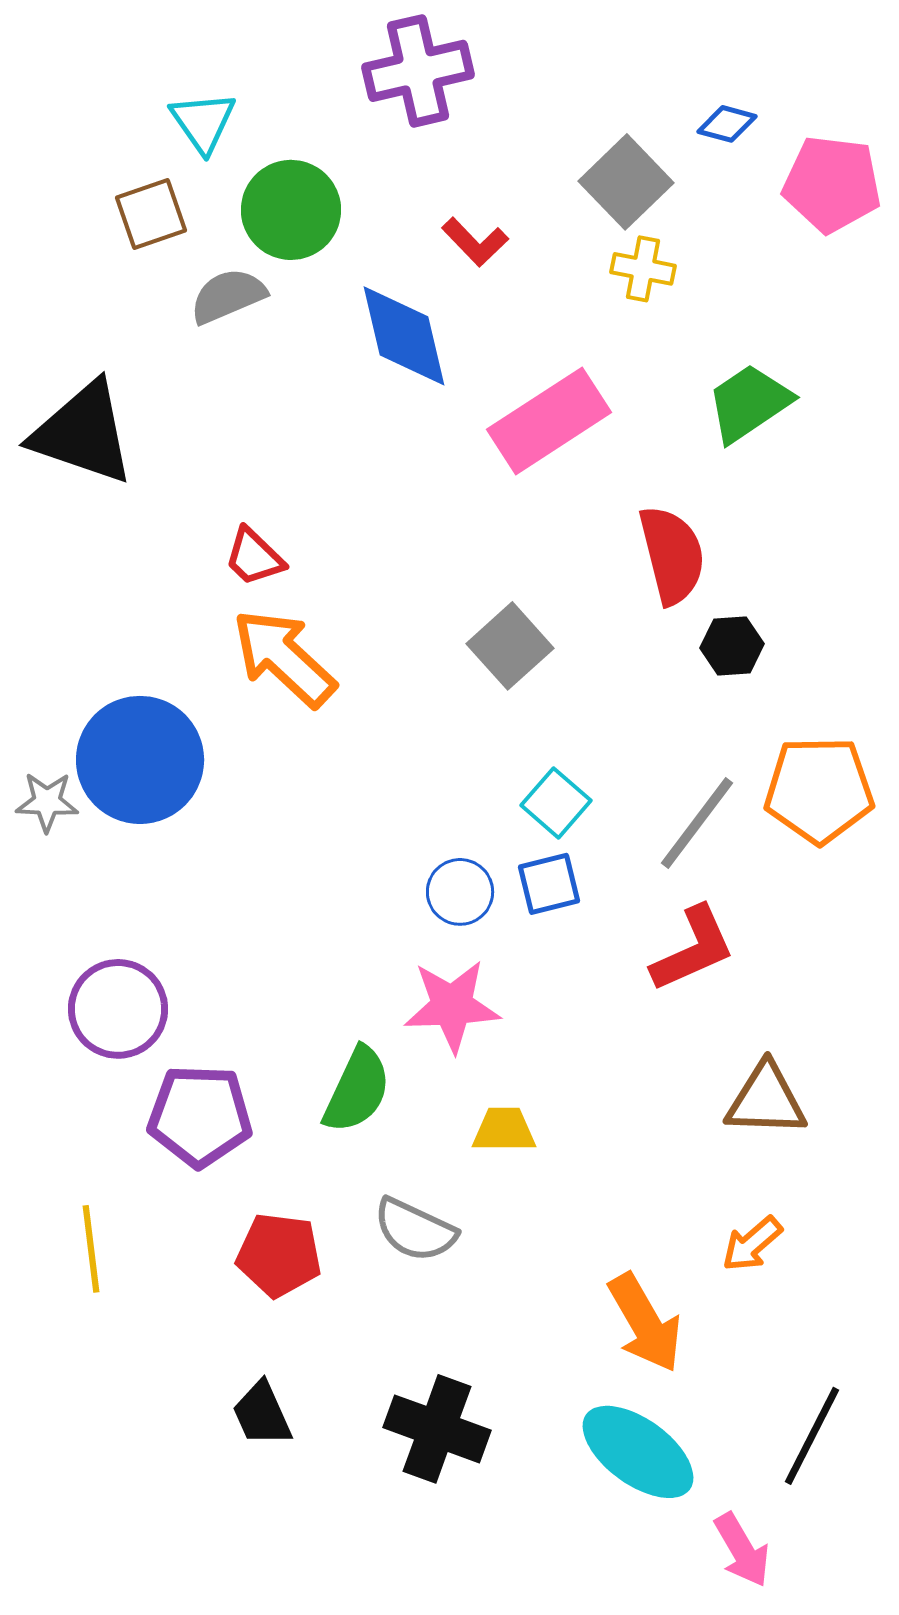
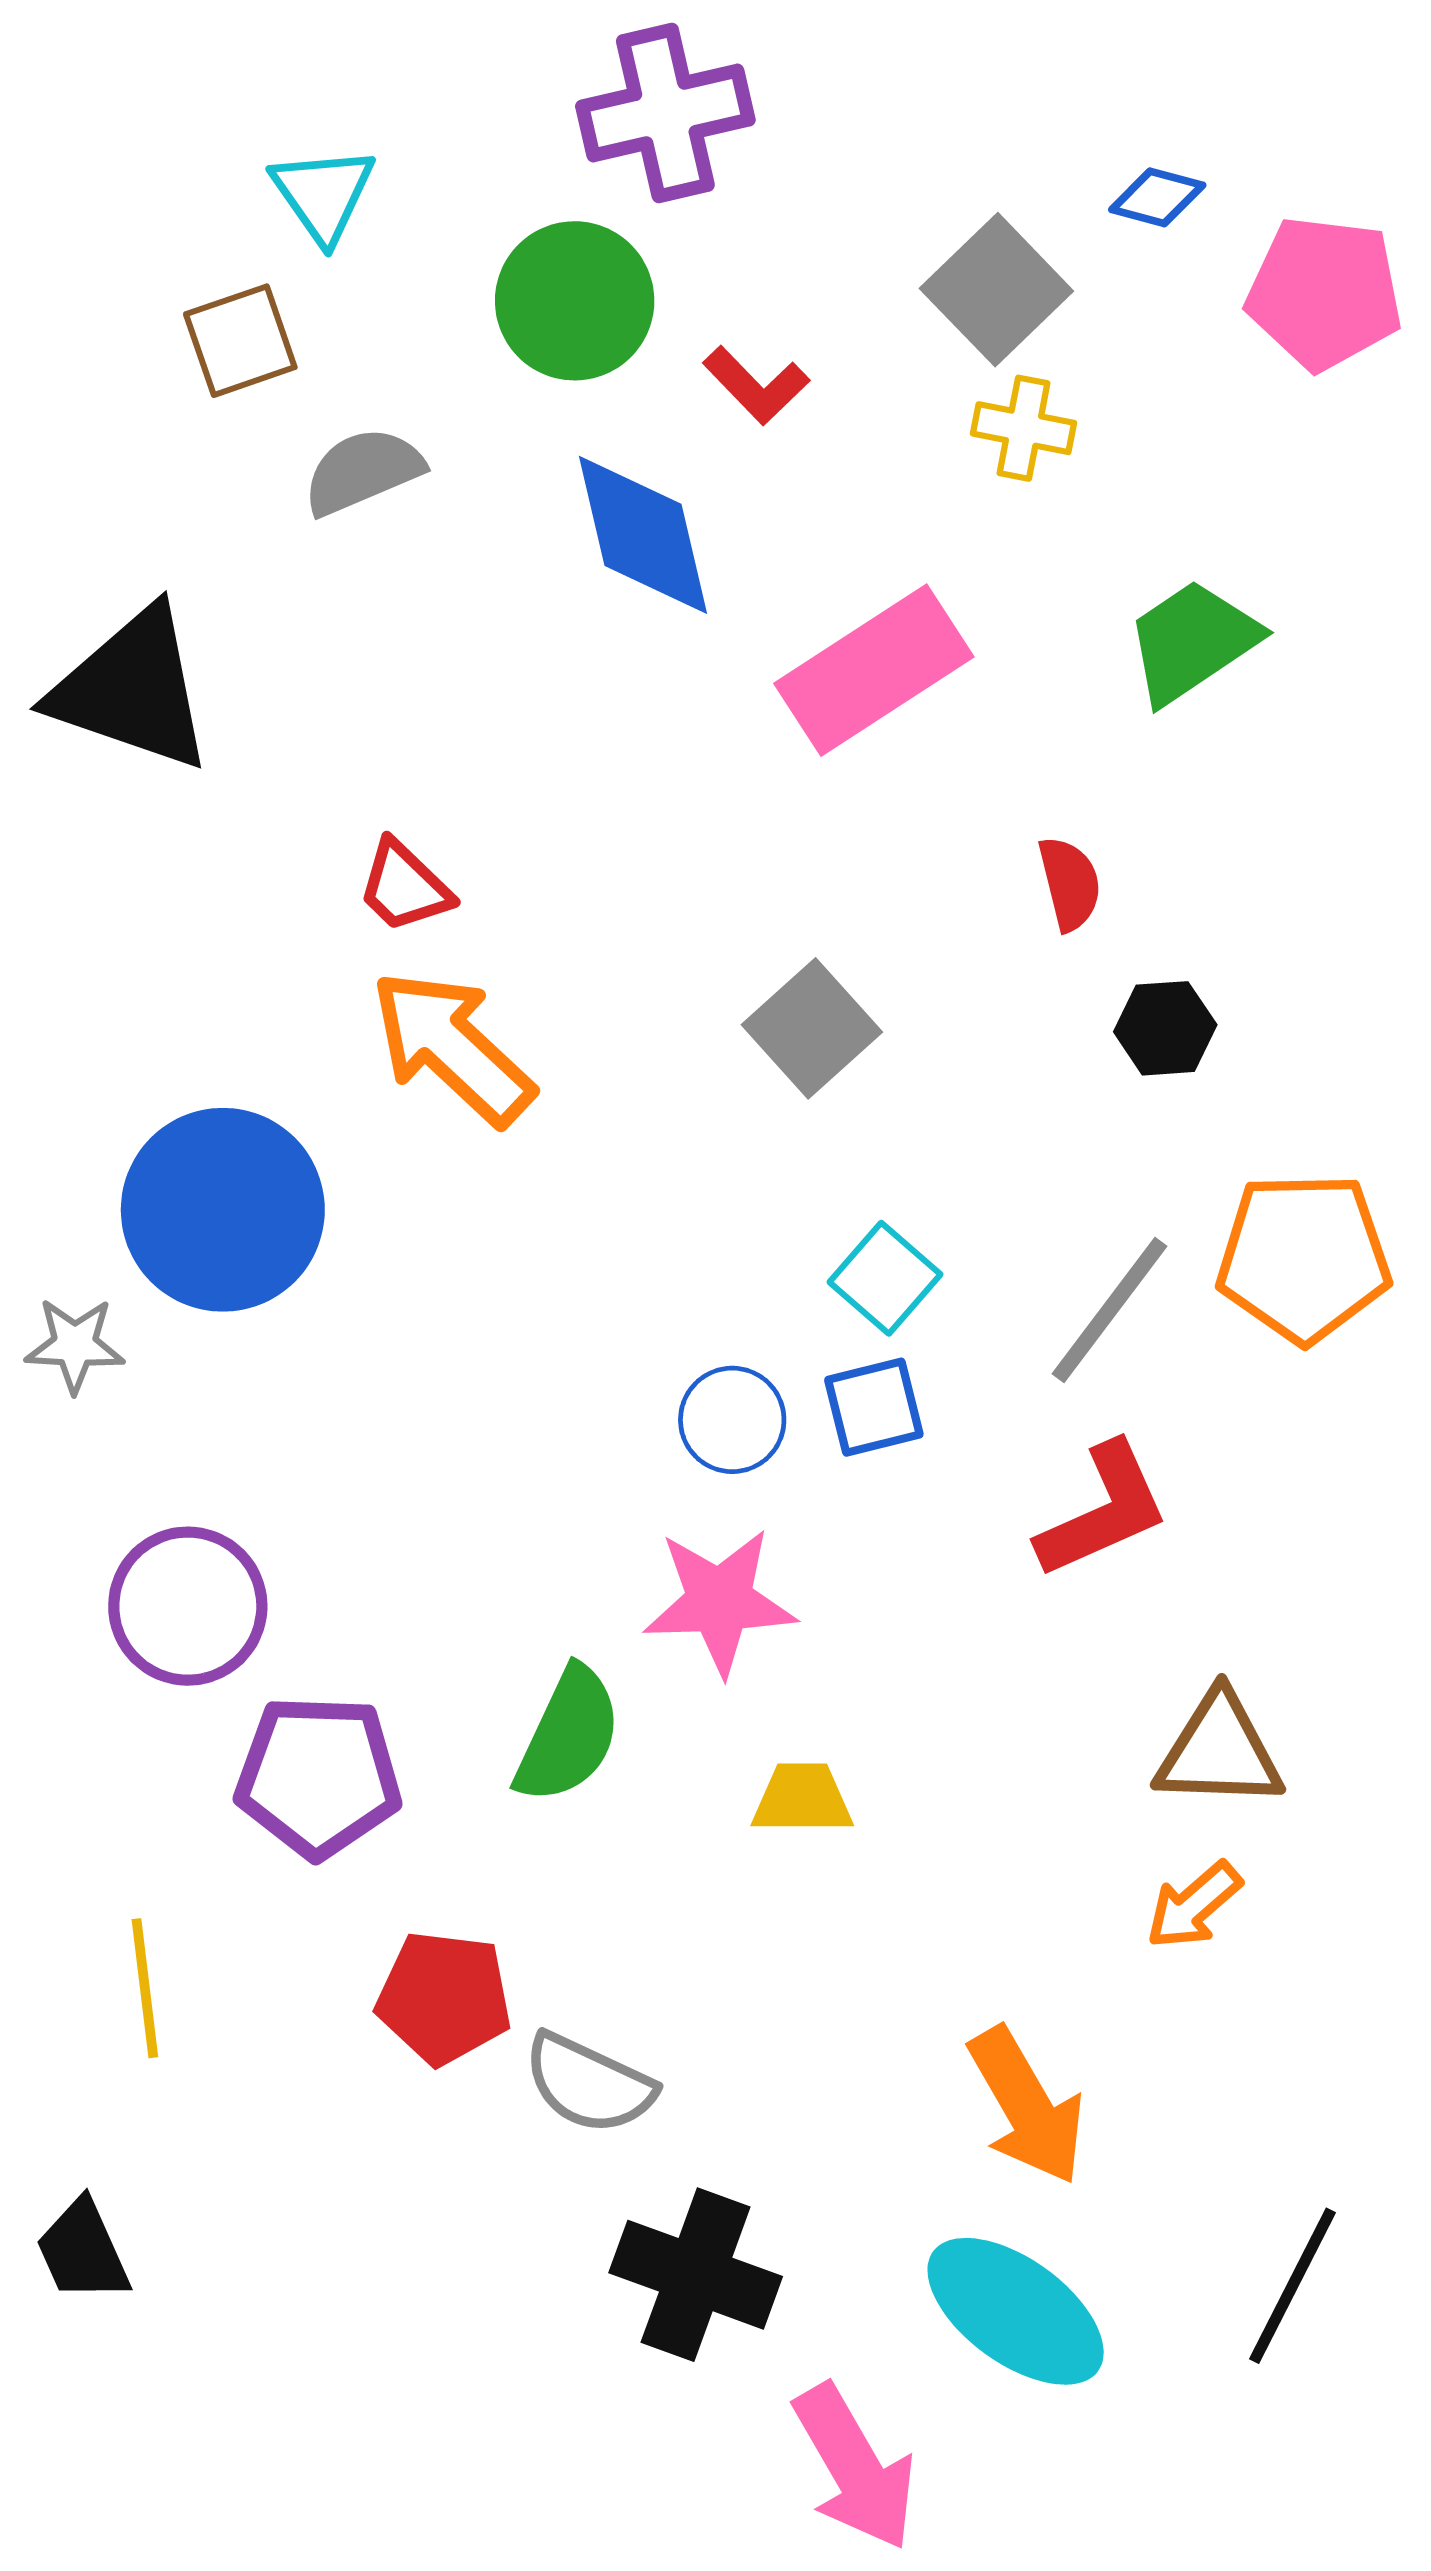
green circle: (291, 210) -> (575, 301), moved
red semicircle: (672, 555) -> (1070, 883), size x0.6
gray star: (47, 802) -> (75, 1345), moved
gray semicircle: (415, 1230) -> (589, 2084), moved
orange arrow: (752, 1244) -> (1194, 1905), moved
black trapezoid: (262, 1414) -> (83, 2251), moved
pink arrow: (742, 1550) -> (855, 2467), moved, size x1.4

